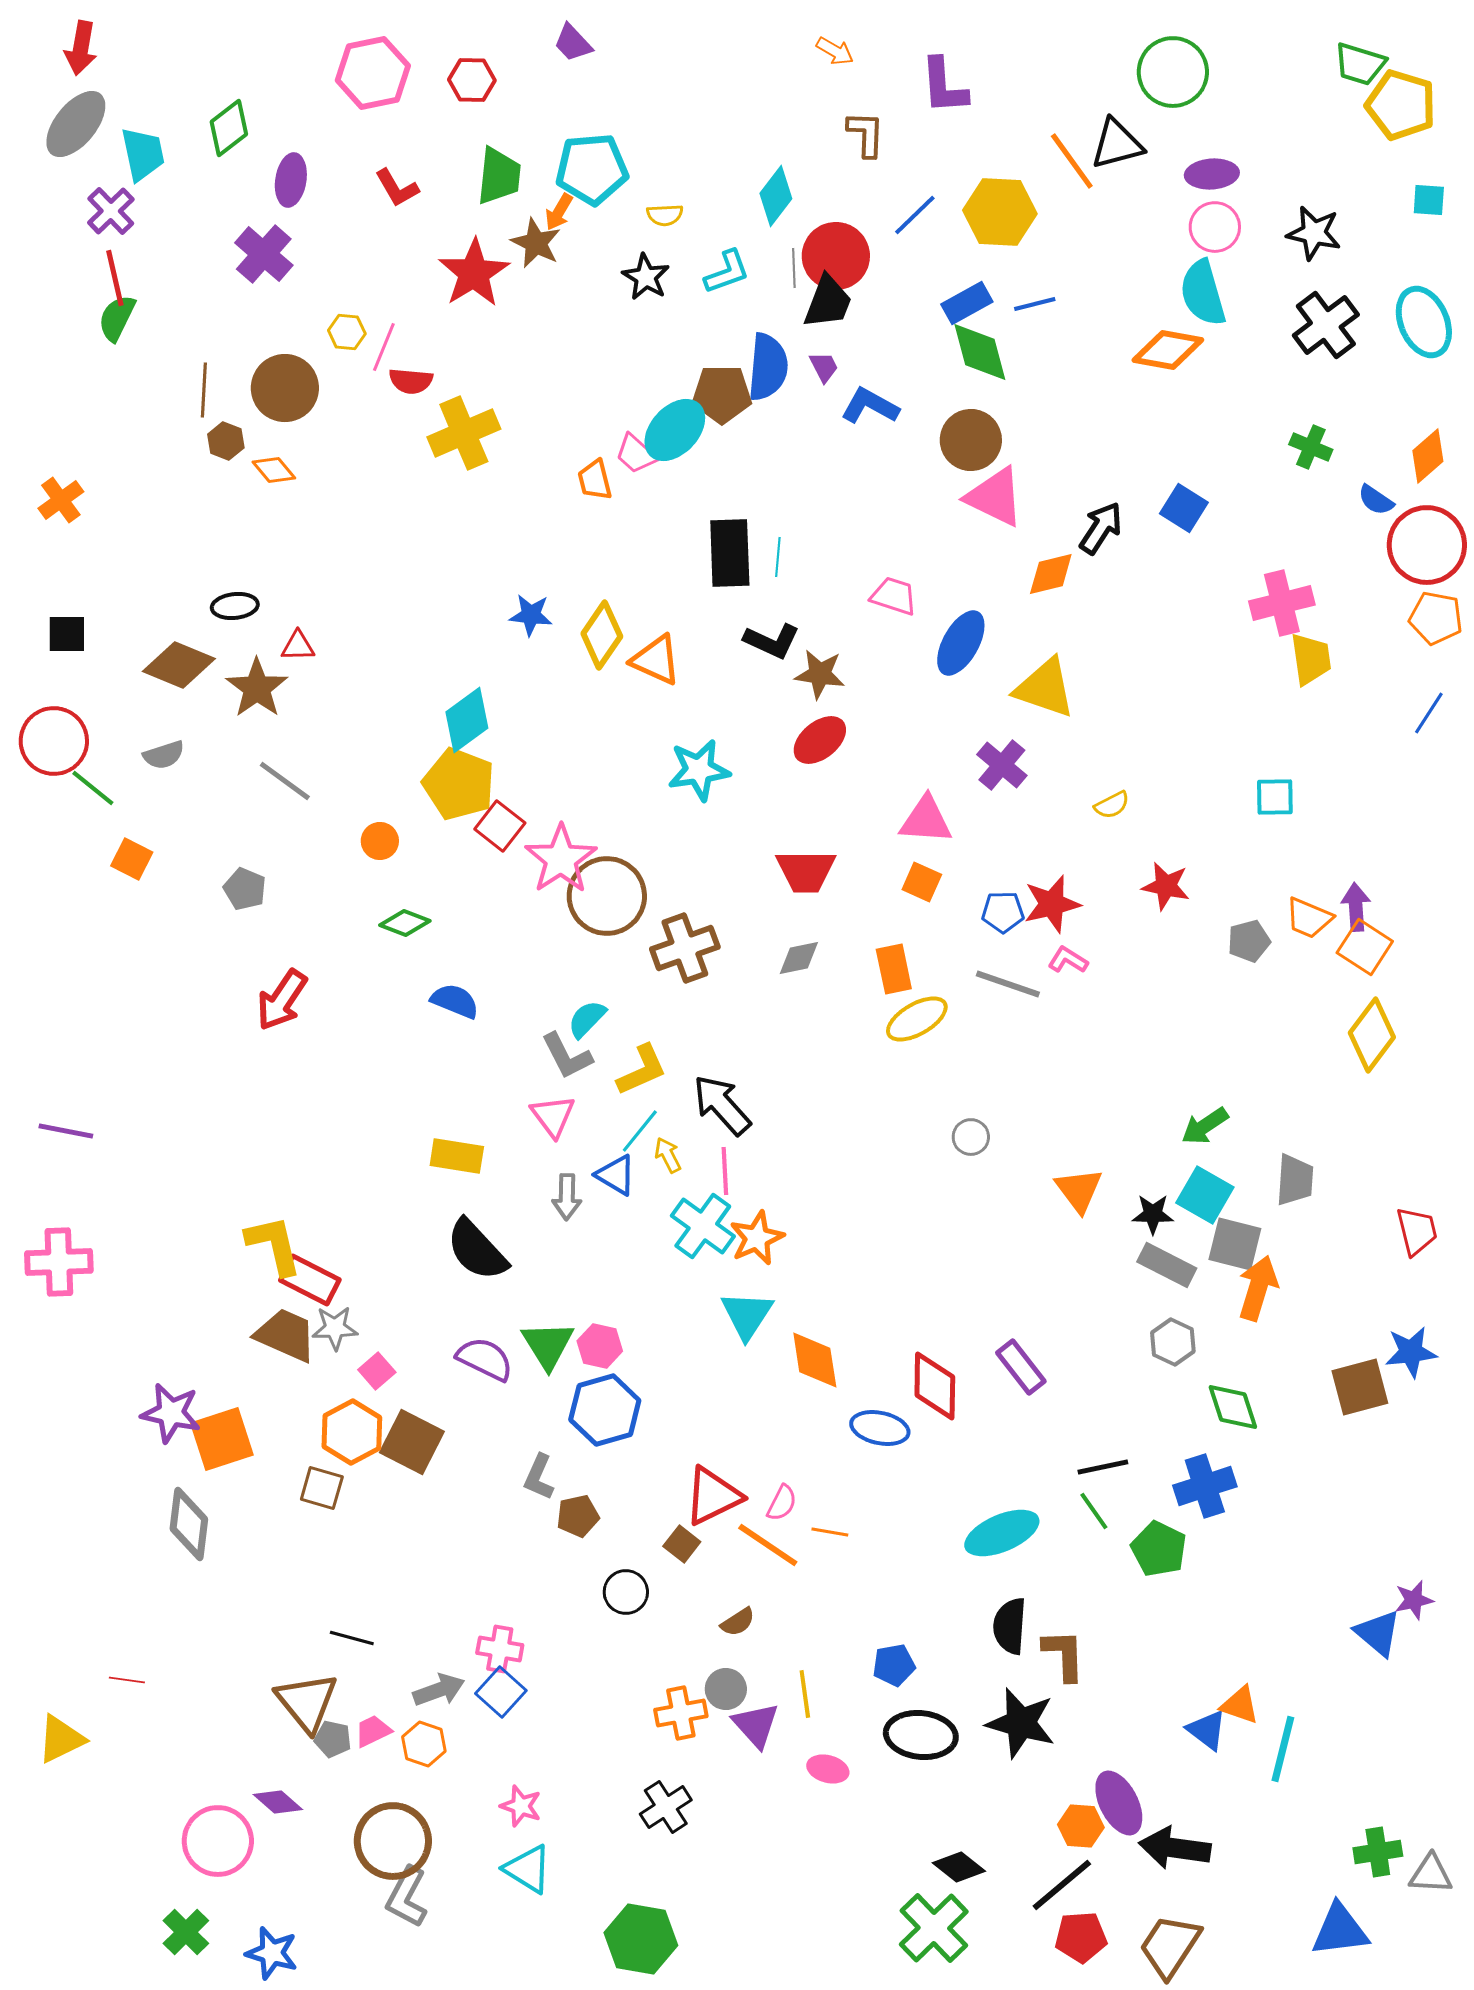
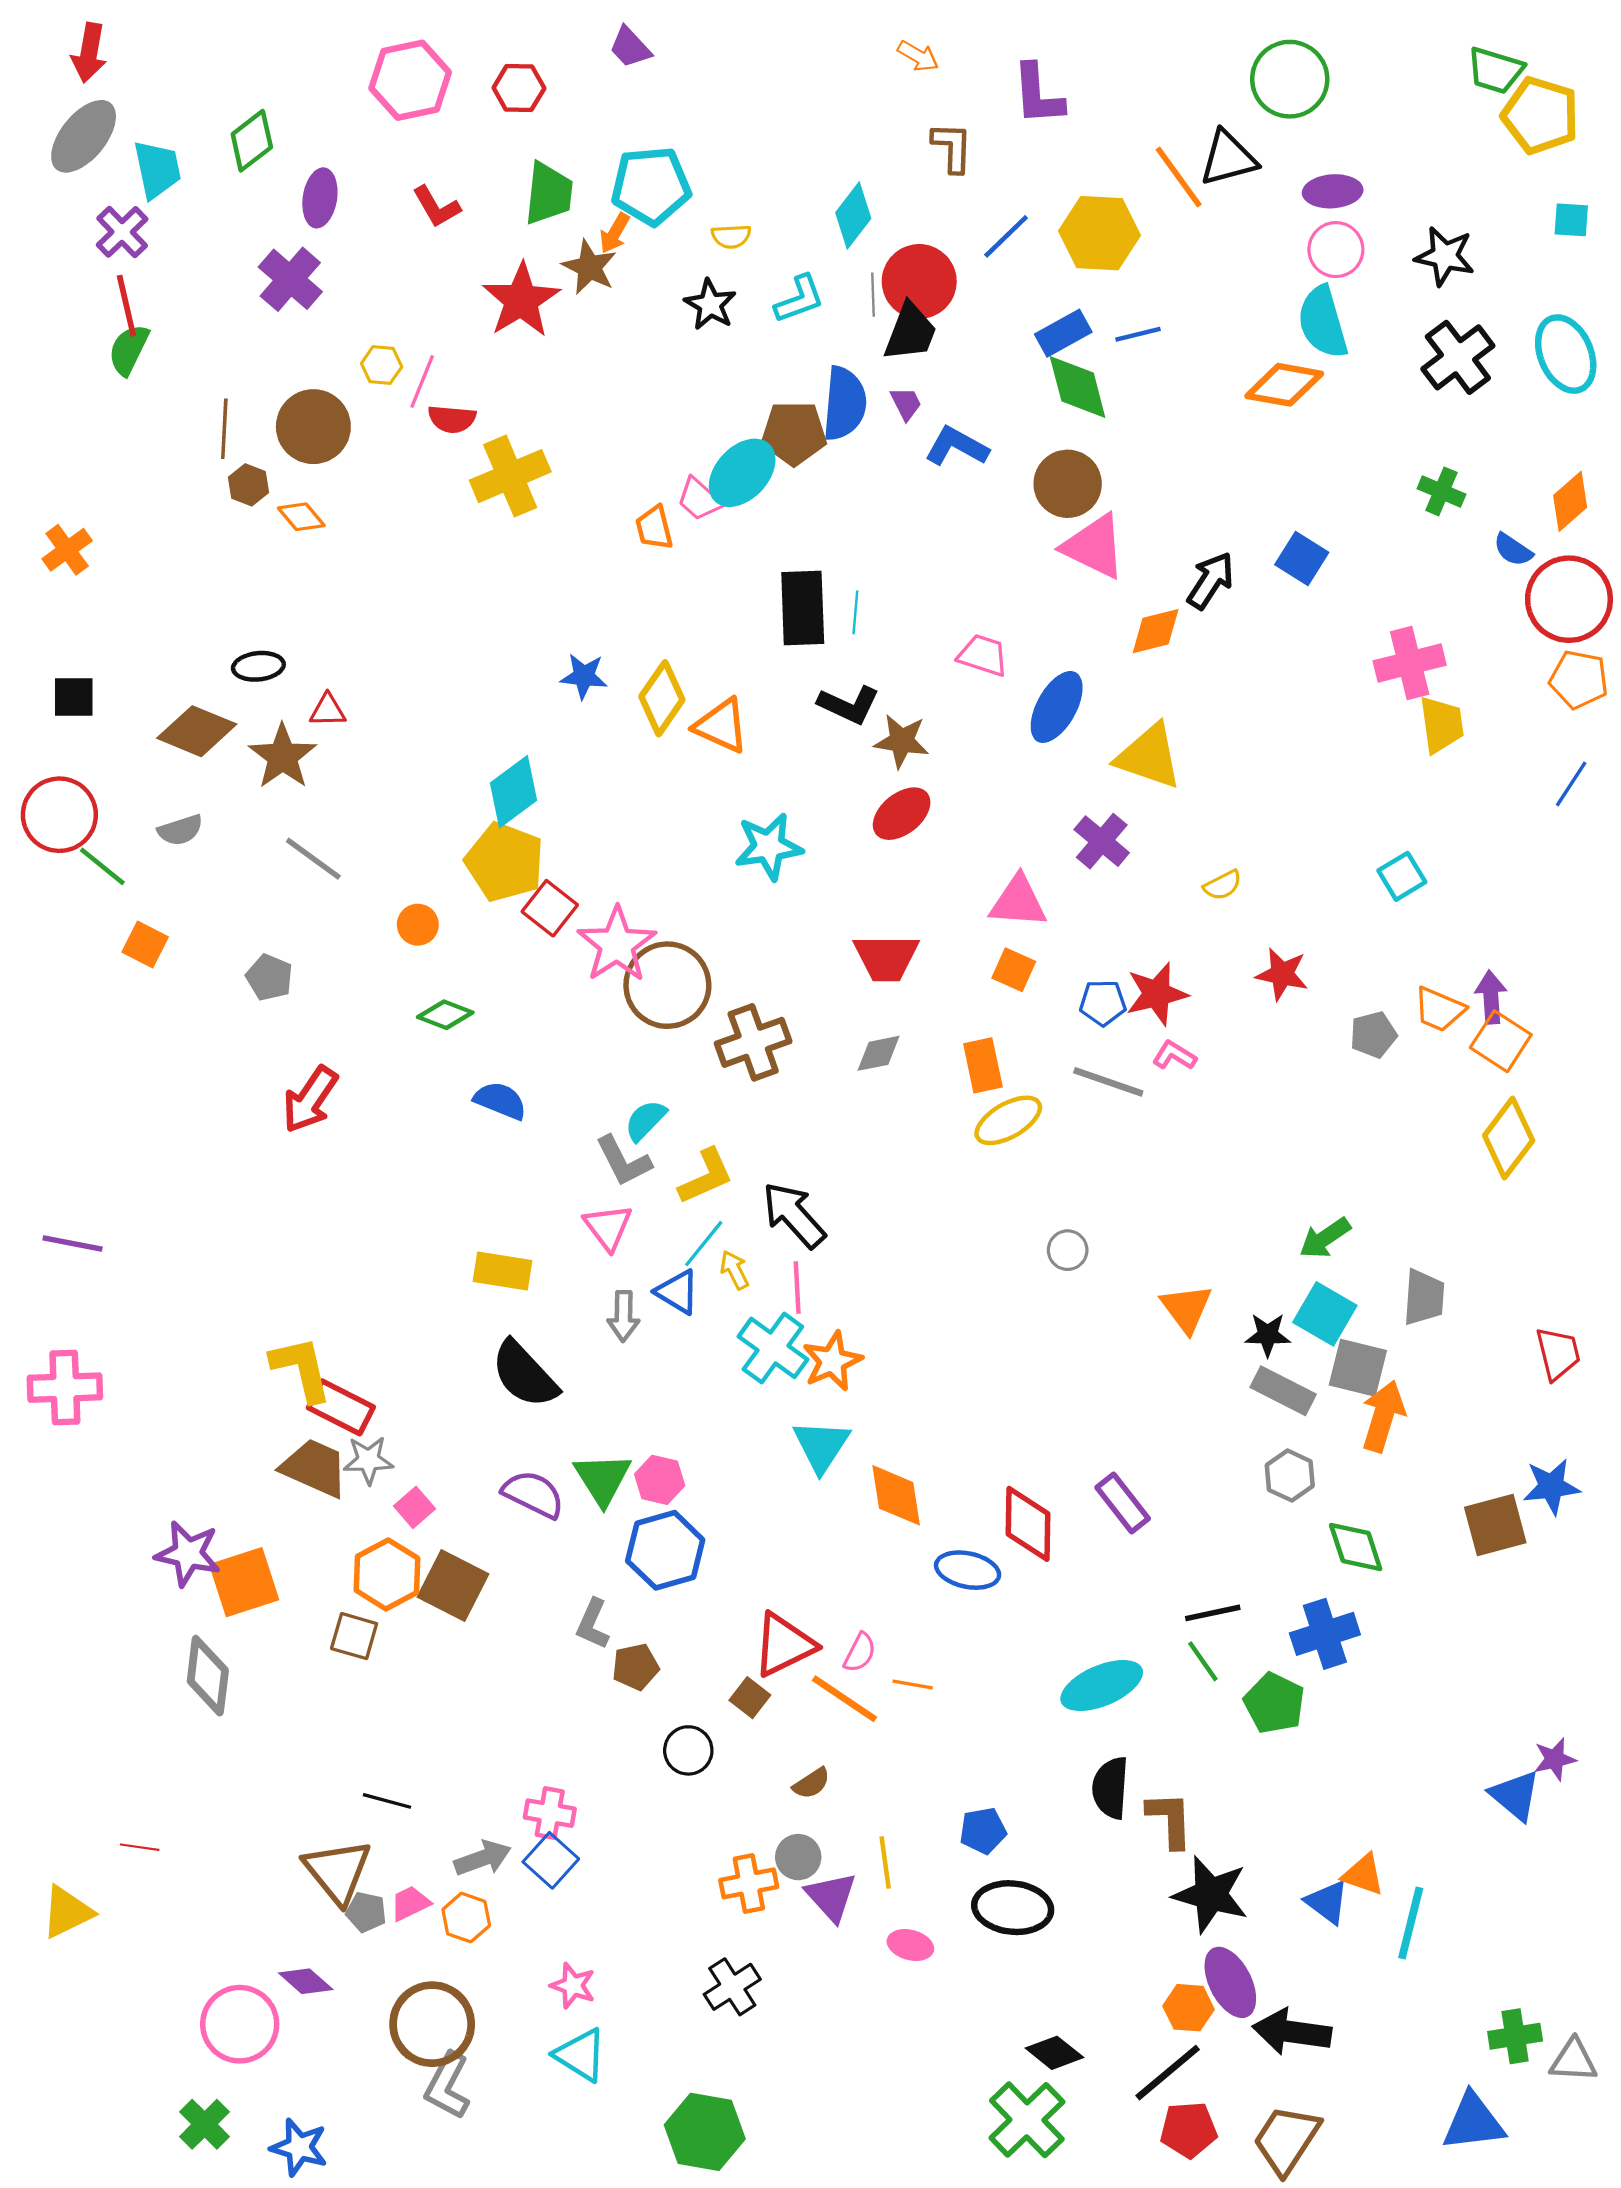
cyan square: (1275, 797) -> (1402, 876), turned -30
black star: (1021, 1723) -> (1211, 1894), moved

